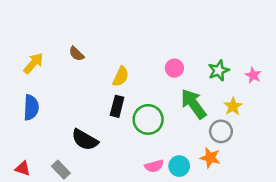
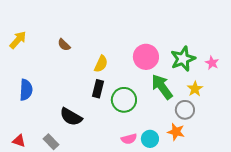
yellow arrow: (33, 63) -> (18, 40), moved
pink circle: (174, 68) -> (146, 57), size x1.6
green star: (219, 70) -> (183, 59), size x1.4

